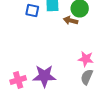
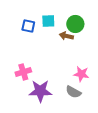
gray semicircle: (87, 77) -> (73, 92), moved, turned -84
pink cross: (18, 80) -> (23, 72), moved

